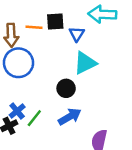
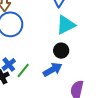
black circle: (66, 88) -> (61, 51), moved

